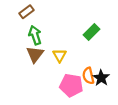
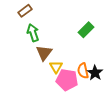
brown triangle: (35, 54) -> (44, 53), moved
yellow triangle: (60, 55) -> (56, 67), moved

